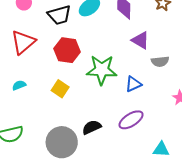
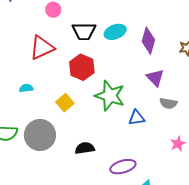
purple ellipse: (131, 120) -> (123, 167), moved
gray circle: (62, 142) -> (40, 135), moved

